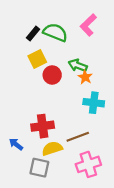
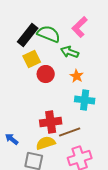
black rectangle: (33, 33) -> (28, 35), size x1.6
green arrow: (78, 65) -> (70, 52), moved
red cross: (43, 126) -> (51, 122), moved

